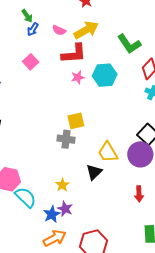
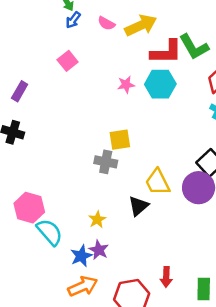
red L-shape: (74, 54) -> (166, 52), moved
red arrow: (139, 194) -> (166, 277), moved

